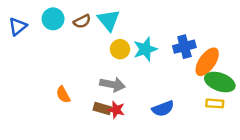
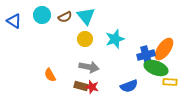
blue triangle: (18, 26) -> (14, 21), turned -49
blue cross: (184, 47) -> (146, 55), moved
yellow circle: (120, 49) -> (85, 39), moved
green ellipse: (220, 82) -> (156, 68), moved

